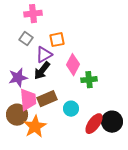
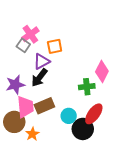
pink cross: (33, 14) -> (30, 34), moved, turned -30
pink diamond: (73, 65) -> (102, 72), moved
black circle: (112, 122) -> (83, 129), moved
red ellipse: (94, 124) -> (94, 114), moved
orange star: (35, 127) -> (32, 134), size x0.6

